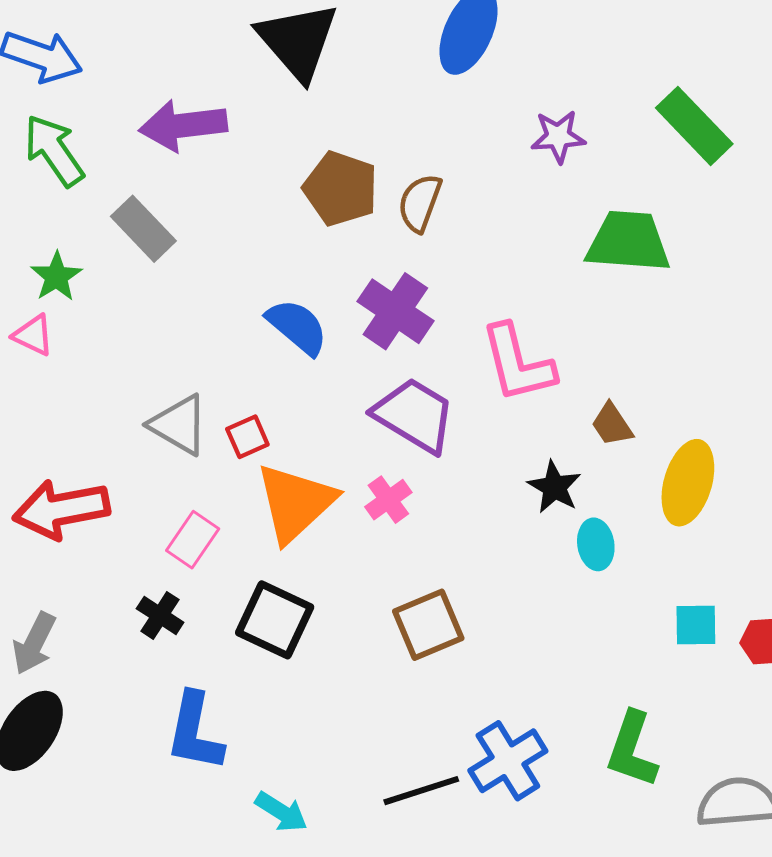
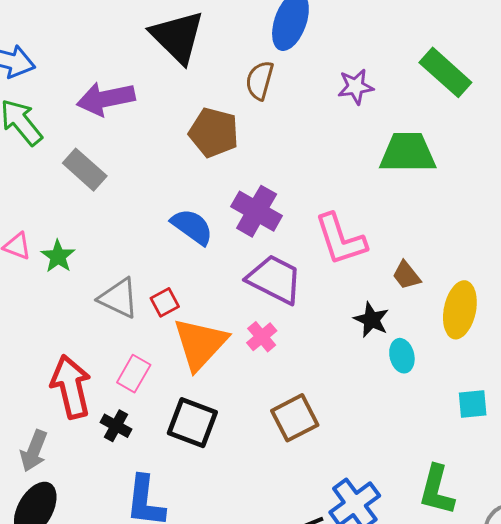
brown semicircle: (420, 203) -> (260, 80), moved
green star: (56, 277) -> (58, 256), moved
red arrow: (61, 509) -> (71, 387), moved, turned 92

